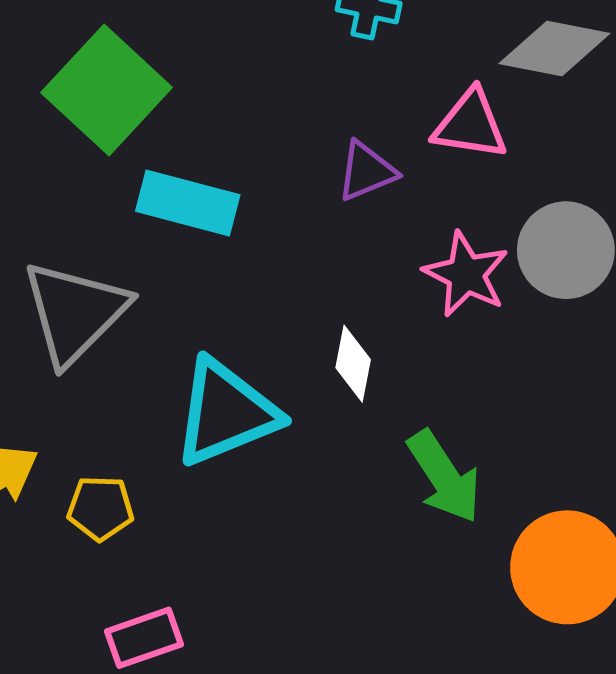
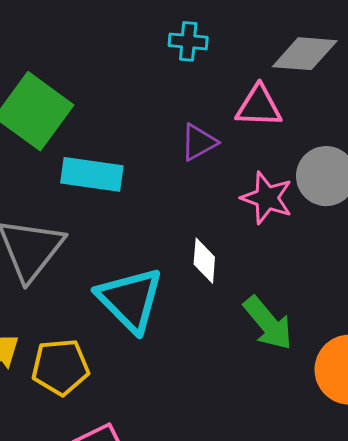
cyan triangle: (226, 413) -> (130, 300), turned -46
yellow pentagon: (100, 508) -> (60, 367), size x1.4

